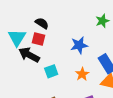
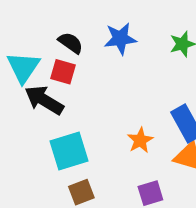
blue star: (79, 45) -> (120, 39), moved
cyan square: (51, 71) -> (69, 151), moved, size x1.5

